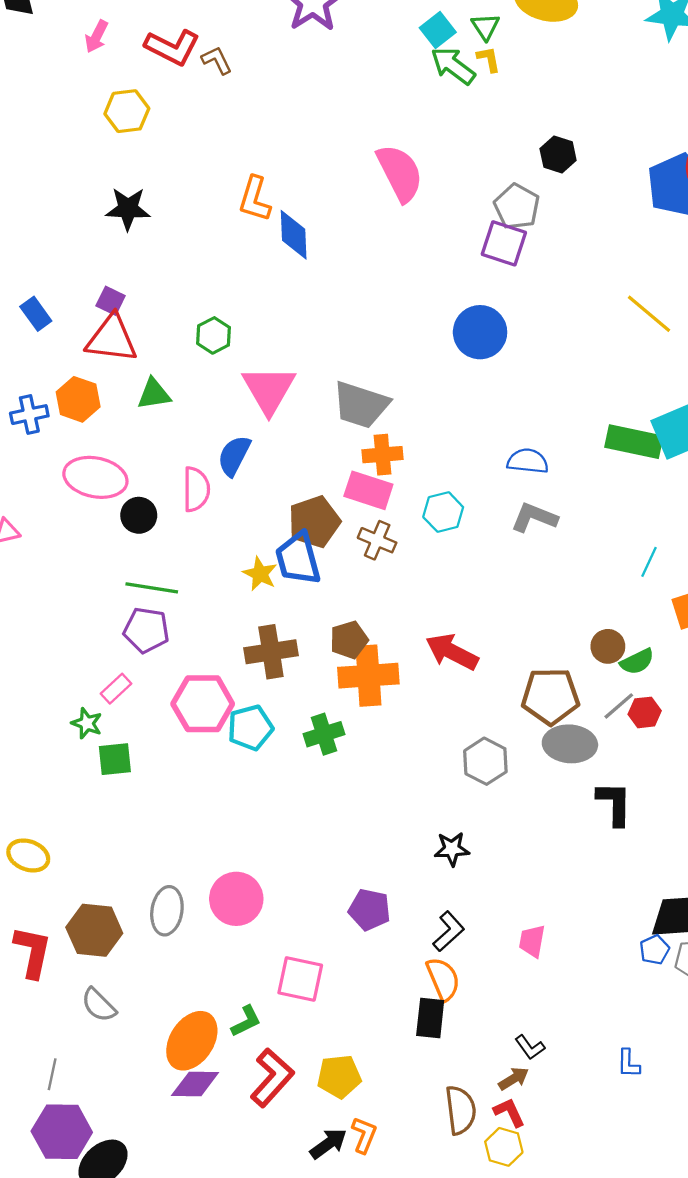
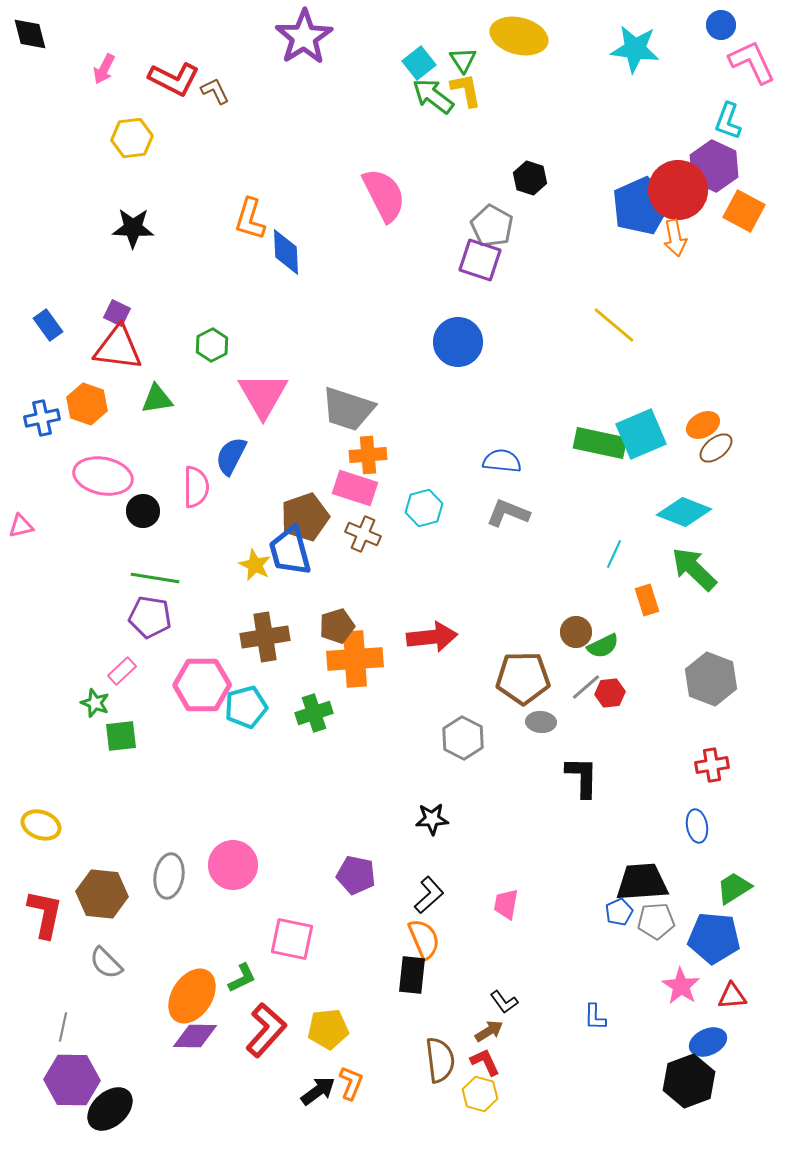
yellow L-shape: (489, 59) -> (466, 90), size x1.4
red arrow: (452, 652) -> (432, 637), turned 147
gray ellipse: (570, 744) -> (541, 722), size x0.6

